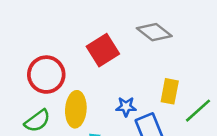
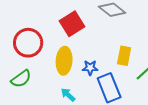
yellow ellipse: (76, 109) -> (64, 61), moved

